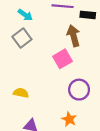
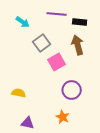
brown arrow: (74, 36) -> (78, 45), moved
gray square: (22, 38) -> (42, 43), moved

